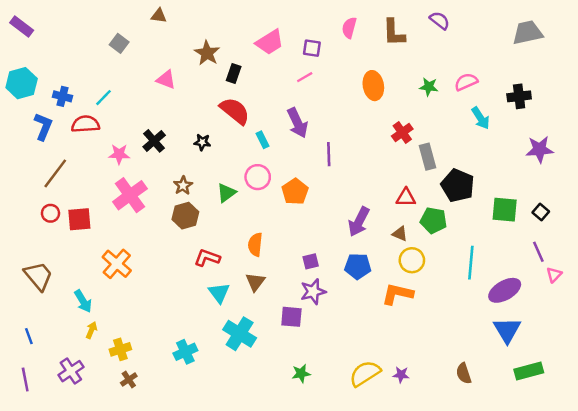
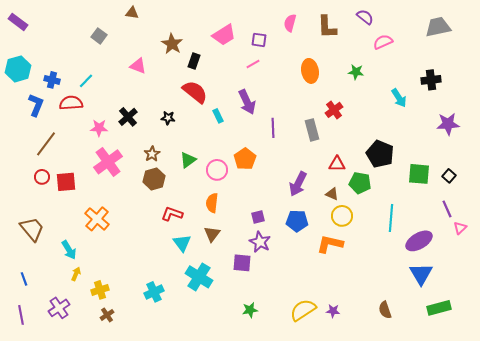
pink semicircle: (466, 82) -> (383, 42), moved
gray rectangle: (428, 157) -> (312, 130), moved
pink circle: (258, 177) -> (217, 170), moved
purple star: (313, 292) -> (260, 242), turned -30

